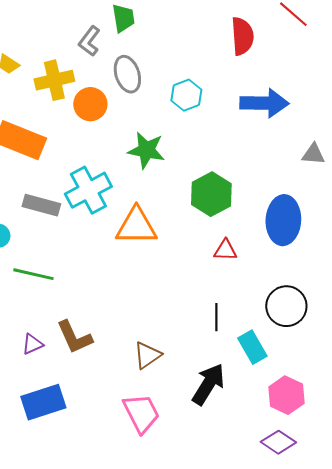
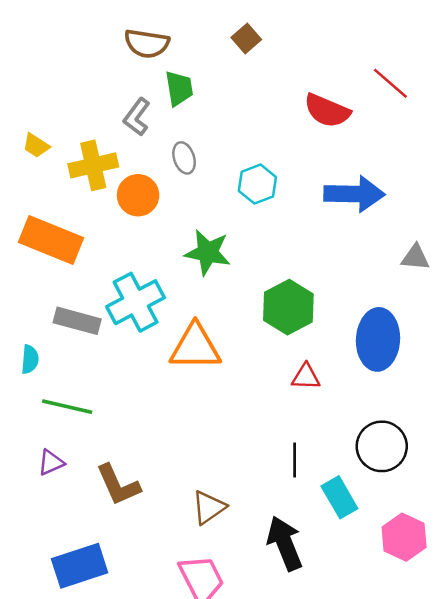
red semicircle: (242, 36) -> (327, 111), turned 117
gray ellipse: (127, 74) -> (184, 158), size x0.7
purple triangle: (32, 344) -> (51, 463), moved
black arrow: (208, 384) -> (285, 543), turned -54
pink hexagon: (286, 395) -> (404, 537), moved

